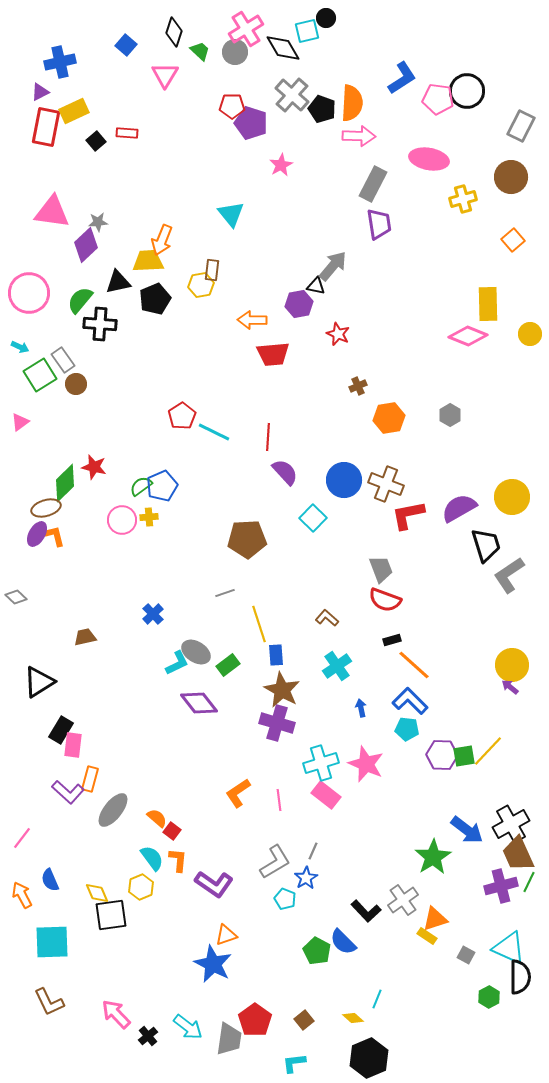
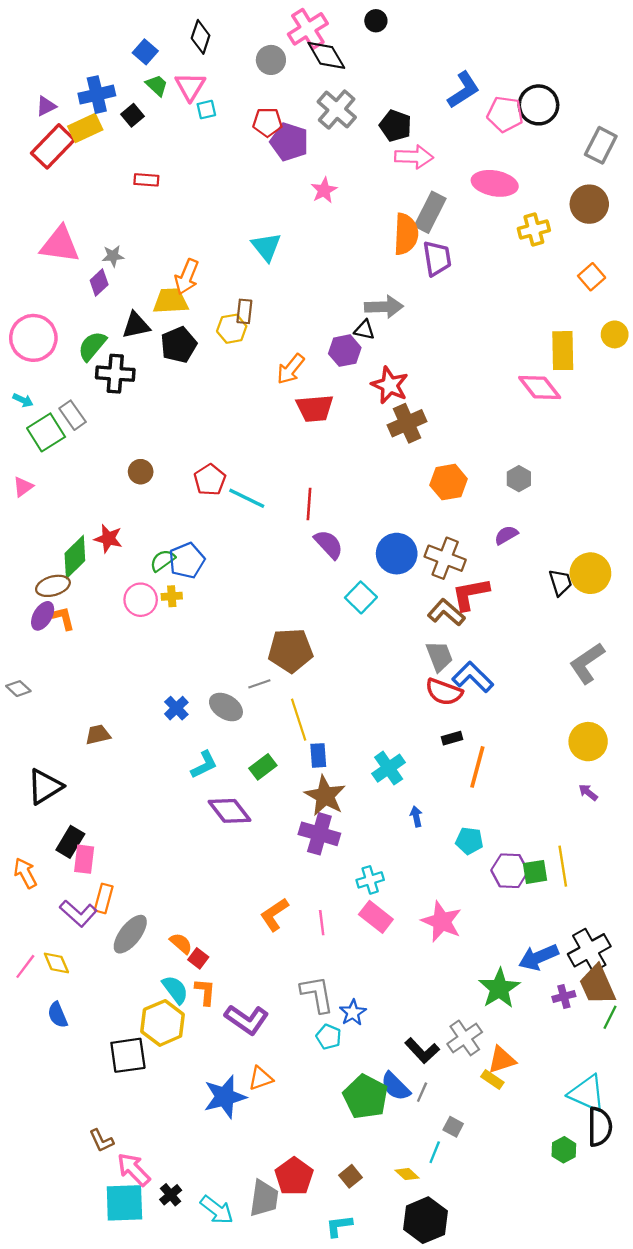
pink cross: (246, 29) -> (308, 29), moved
cyan square: (307, 31) -> (206, 110), moved, size x0.7
green trapezoid: (200, 51) -> (157, 85), moved
blue cross: (60, 62) -> (97, 95), moved
orange semicircle: (352, 103) -> (406, 234), moved
black pentagon: (322, 109) -> (396, 126), moved
red rectangle: (46, 127) -> (53, 146), turned 33
red rectangle: (127, 133) -> (146, 180), moved
black square: (96, 141) -> (133, 115), moved
purple diamond: (86, 245) -> (99, 283), size x0.7
gray arrow: (333, 266) -> (384, 307), turned 48
orange arrow: (252, 320) -> (291, 369), turned -52
red star: (338, 334) -> (390, 385), size x1.4
yellow circle: (530, 334) -> (615, 334), moved
pink diamond: (468, 336) -> (540, 387), turned 30
brown circle: (76, 384) -> (141, 472), moved
brown cross: (358, 386) -> (407, 423), moved, size x1.8
purple semicircle: (459, 508) -> (506, 535), moved, size x0.6
brown pentagon: (247, 539) -> (291, 650), moved
black trapezoid: (486, 545) -> (560, 582), moved, size x0.7
brown L-shape: (327, 618) -> (446, 612), moved, size x1.4
gray ellipse: (196, 652) -> (226, 707), moved
orange line: (414, 665) -> (477, 767), turned 63
yellow circle: (512, 665) -> (588, 742), moved
blue L-shape: (410, 701) -> (473, 677), moved
yellow line: (488, 751) -> (563, 866), turned -52
cyan cross: (321, 763) -> (370, 880), size x0.7
pink star: (366, 764) -> (442, 921), moved
blue arrow: (467, 830) -> (539, 957), turned 120
gray line: (313, 851) -> (422, 1092), moved
gray L-shape: (275, 862) -> (317, 994), turned -69
purple cross: (501, 886) -> (564, 996), moved, size x0.6
yellow hexagon: (141, 887) -> (163, 1023), size x1.5
yellow diamond: (97, 893) -> (56, 963), moved
orange arrow: (22, 895) -> (25, 873), moved
cyan square: (52, 942) -> (124, 1203), moved
green pentagon: (317, 951) -> (366, 1097), size x1.4
gray square: (466, 955) -> (453, 1127), moved
blue star: (213, 964) -> (225, 1097), moved, turned 30
brown L-shape: (49, 1002) -> (101, 1141), moved, size x0.7
cyan arrow: (188, 1027) -> (217, 1210), moved

